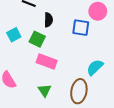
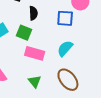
cyan semicircle: (95, 67) -> (65, 48), moved
brown ellipse: (79, 91) -> (68, 80), turned -45

